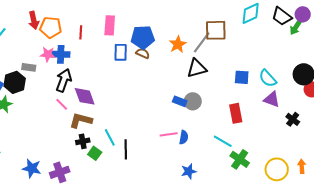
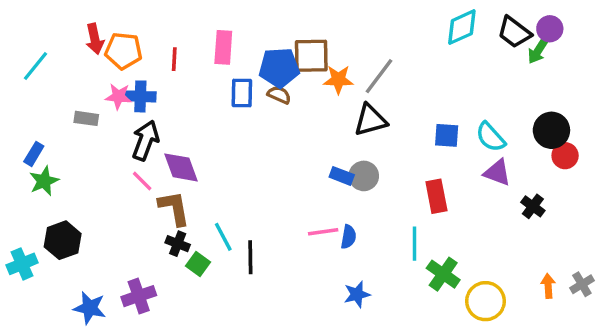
brown square: (216, 30) -> (311, 56), moved
orange star: (178, 44) -> (338, 80), turned 30
black hexagon: (15, 82) -> (63, 240), moved
brown L-shape: (81, 120) -> (174, 208), turned 65
black cross: (83, 141) -> (178, 244), turned 32
cyan line: (223, 141) -> (414, 244), turned 60
blue star: (32, 168) -> (90, 308), moved
yellow circle: (277, 169) -> (486, 301), moved

